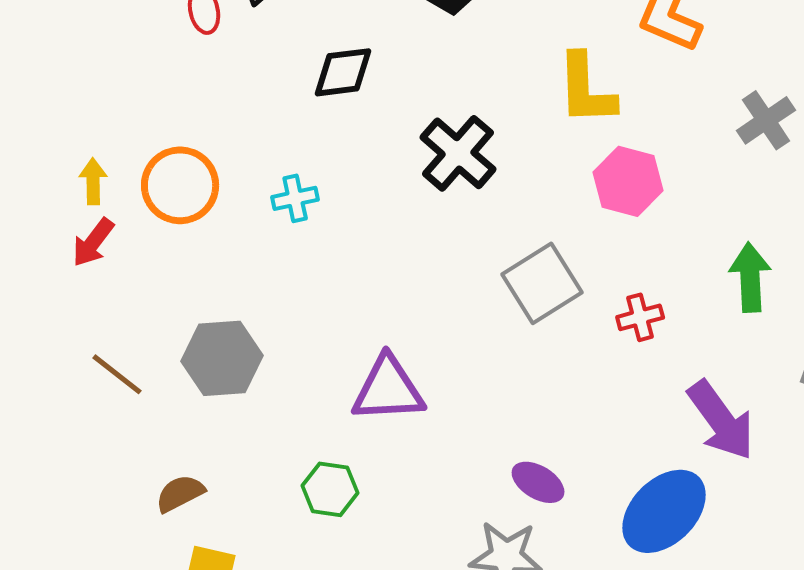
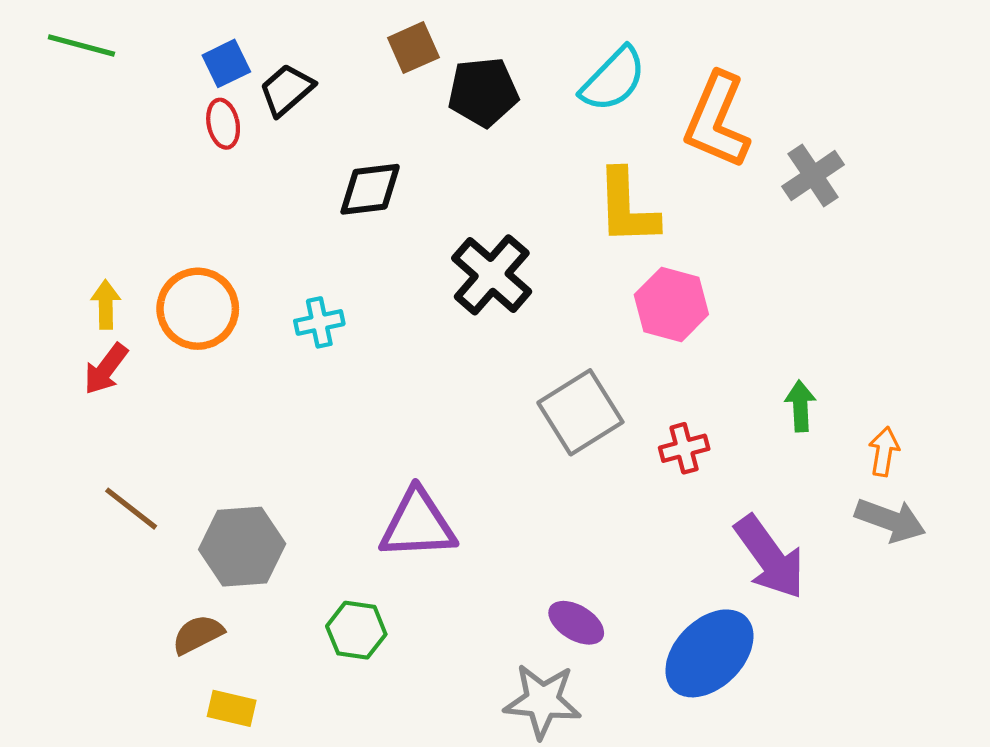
gray cross: (766, 120) -> (813, 176), moved
green arrow: (750, 277) -> (800, 406), size x0.7
gray hexagon: (222, 358) -> (242, 547), moved

